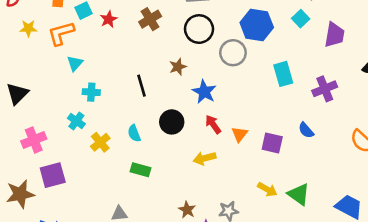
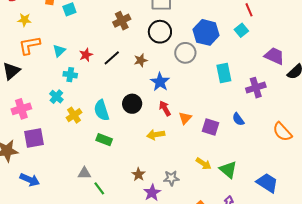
red star: (109, 19) -> (86, 55), moved
orange L-shape: (61, 33) -> (29, 45), moved
purple trapezoid: (335, 35) -> (274, 56), moved, turned -80
black line: (141, 86) -> (112, 58), moved, turned 60
cyan semicircle: (134, 133) -> (101, 110), size x1.5

